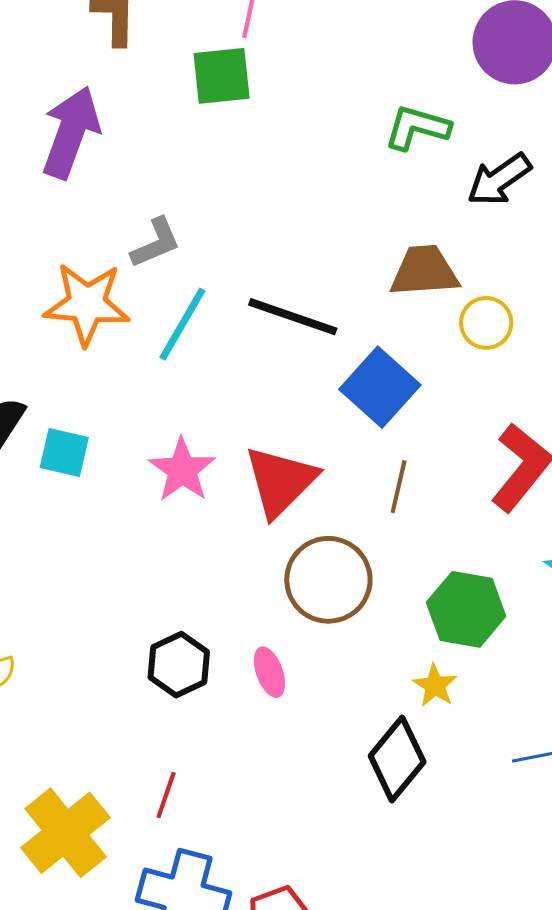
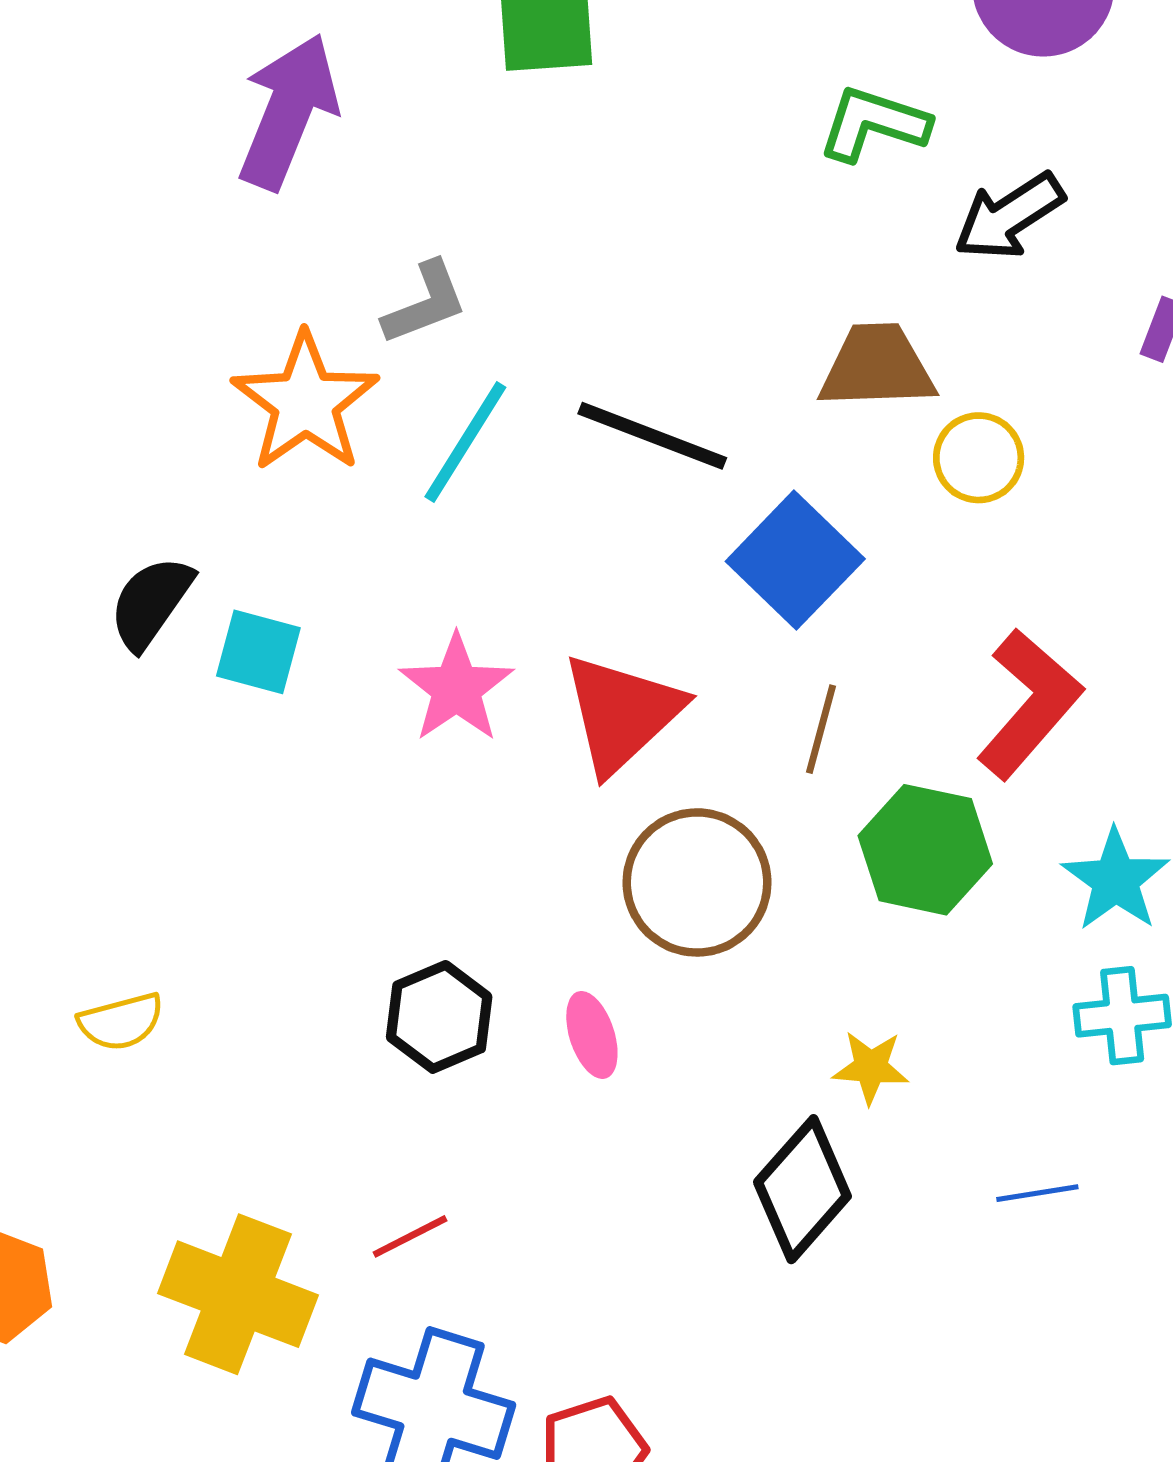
orange star: (87, 304) -> (305, 402), turned 30
green hexagon: (466, 609) -> (925, 850), moved
yellow star: (435, 686) -> (871, 1067), turned -30
red line: (166, 795) -> (410, 1236), turned 42
yellow cross: (66, 833) -> (238, 1294), turned -32

